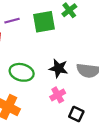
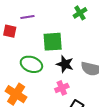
green square: (44, 22) -> (53, 42), moved

